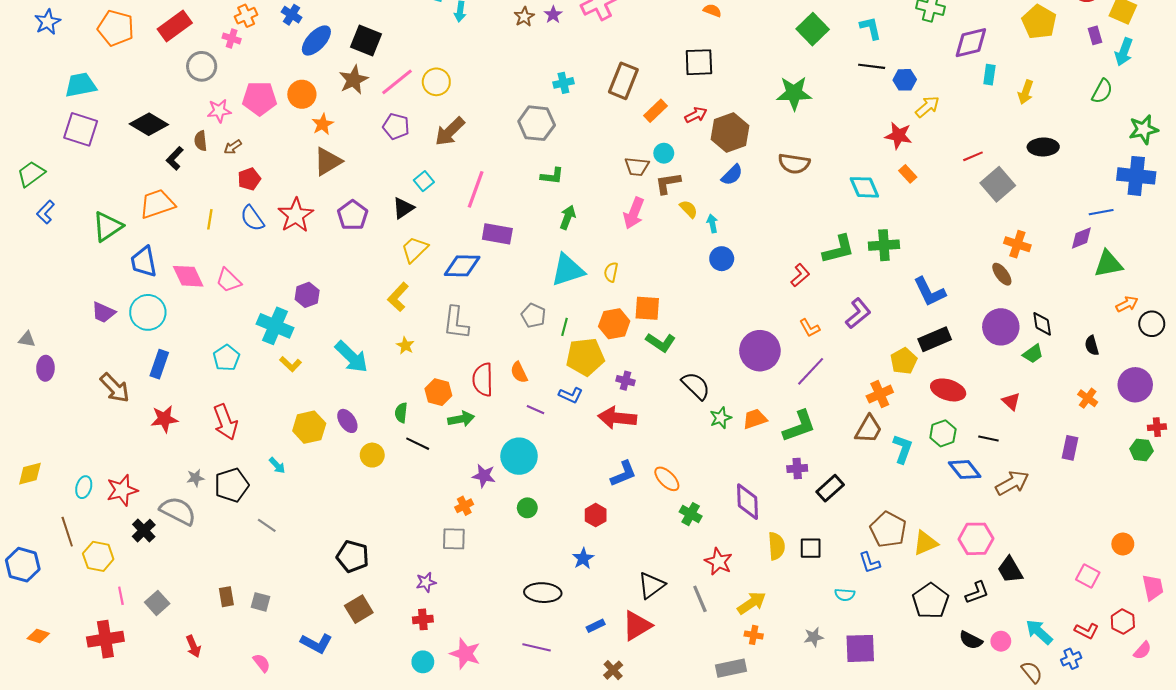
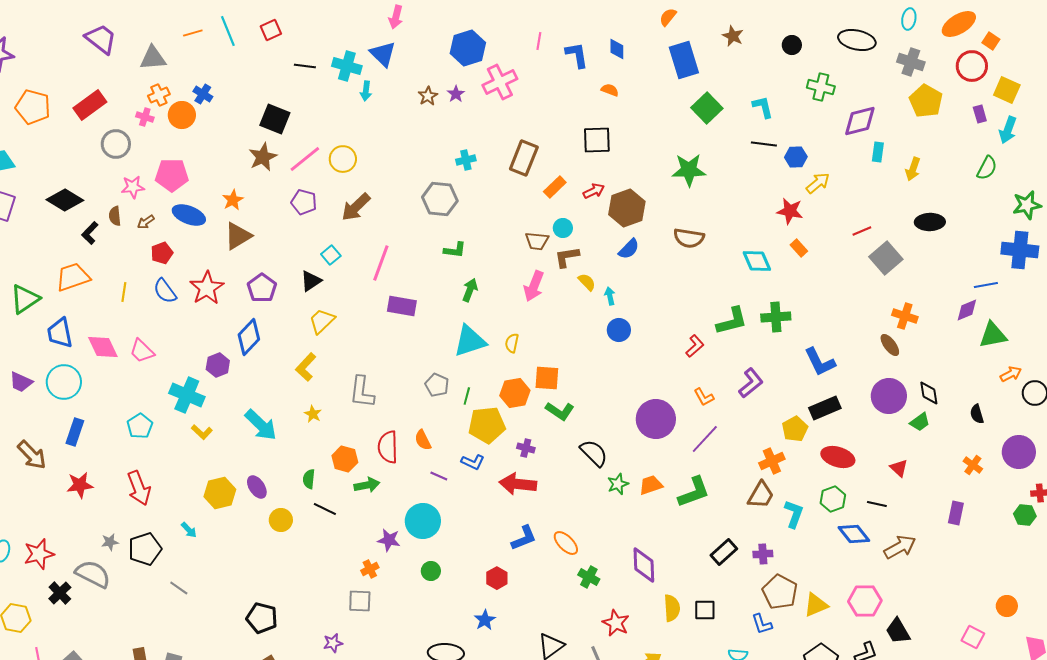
blue ellipse: (316, 40) -> (189, 215), moved, turned 68
orange circle: (302, 94) -> (182, 115), moved
blue diamond: (462, 266) -> (249, 337), moved, turned -48
purple cross: (797, 469) -> (763, 554), moved

